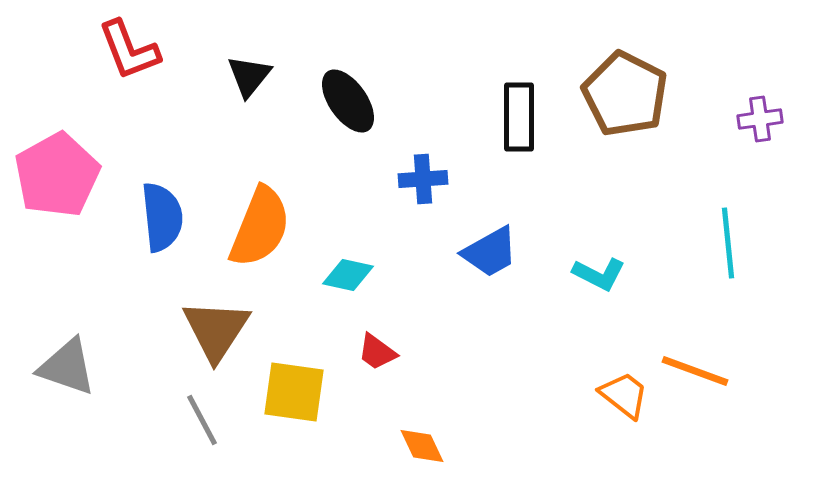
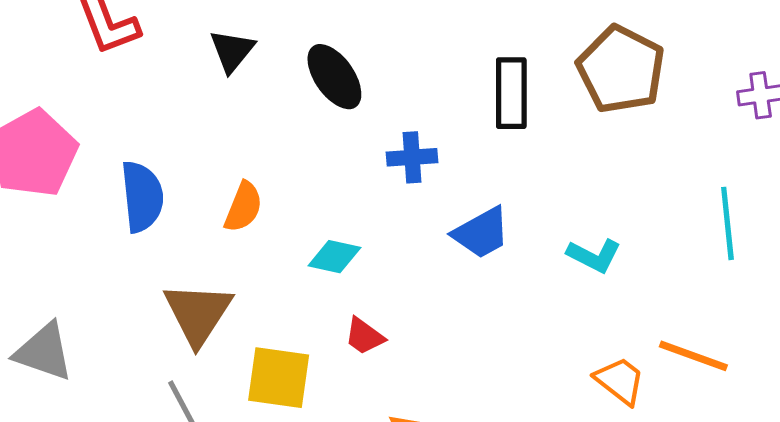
orange semicircle: (260, 227) -> (243, 207), size x0.6

